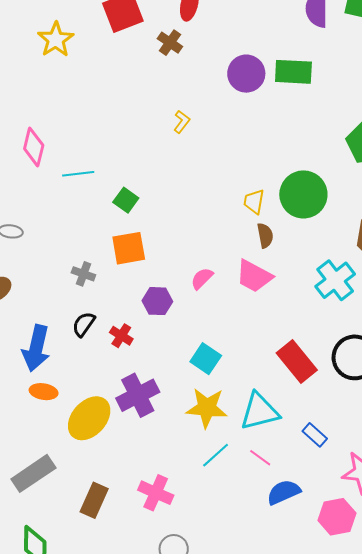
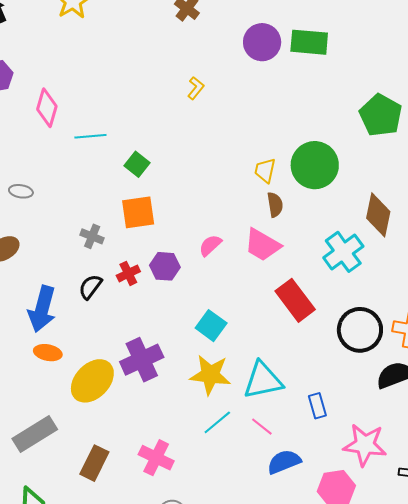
red cross: (121, 336) -> (128, 273), moved, turned 30
red rectangle: (297, 362) -> (295, 300), moved
blue rectangle: (315, 435) -> (317, 406), turned 30

